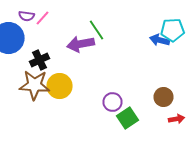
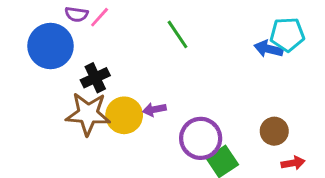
purple arrow: (80, 44) -> (154, 110), moved, size x0.6
purple circle: (112, 102) -> (201, 138), size x1.5

